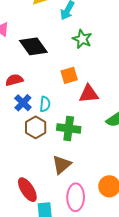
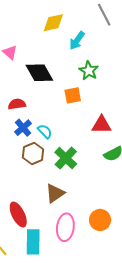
orange square: (69, 75) -> (73, 95), moved
red triangle: (89, 94) -> (102, 125), moved
cyan semicircle: (45, 104) -> (45, 131), turned -56
green cross: (69, 128) -> (66, 158), turned 30

